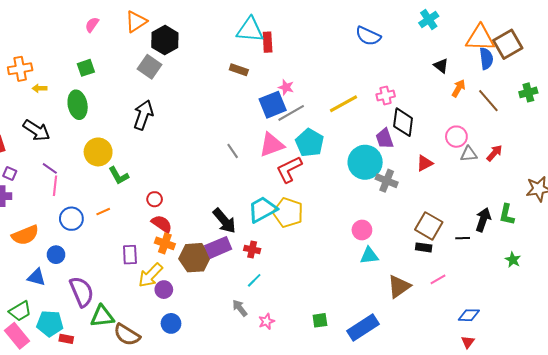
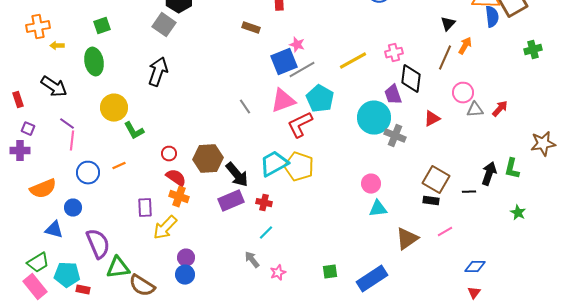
black triangle: (441, 66) -> (448, 24), turned 35
brown line: (488, 101) -> (445, 58), moved, turned 65
brown hexagon: (195, 258) -> (208, 159), moved
purple circle: (164, 290) -> (186, 258), moved

